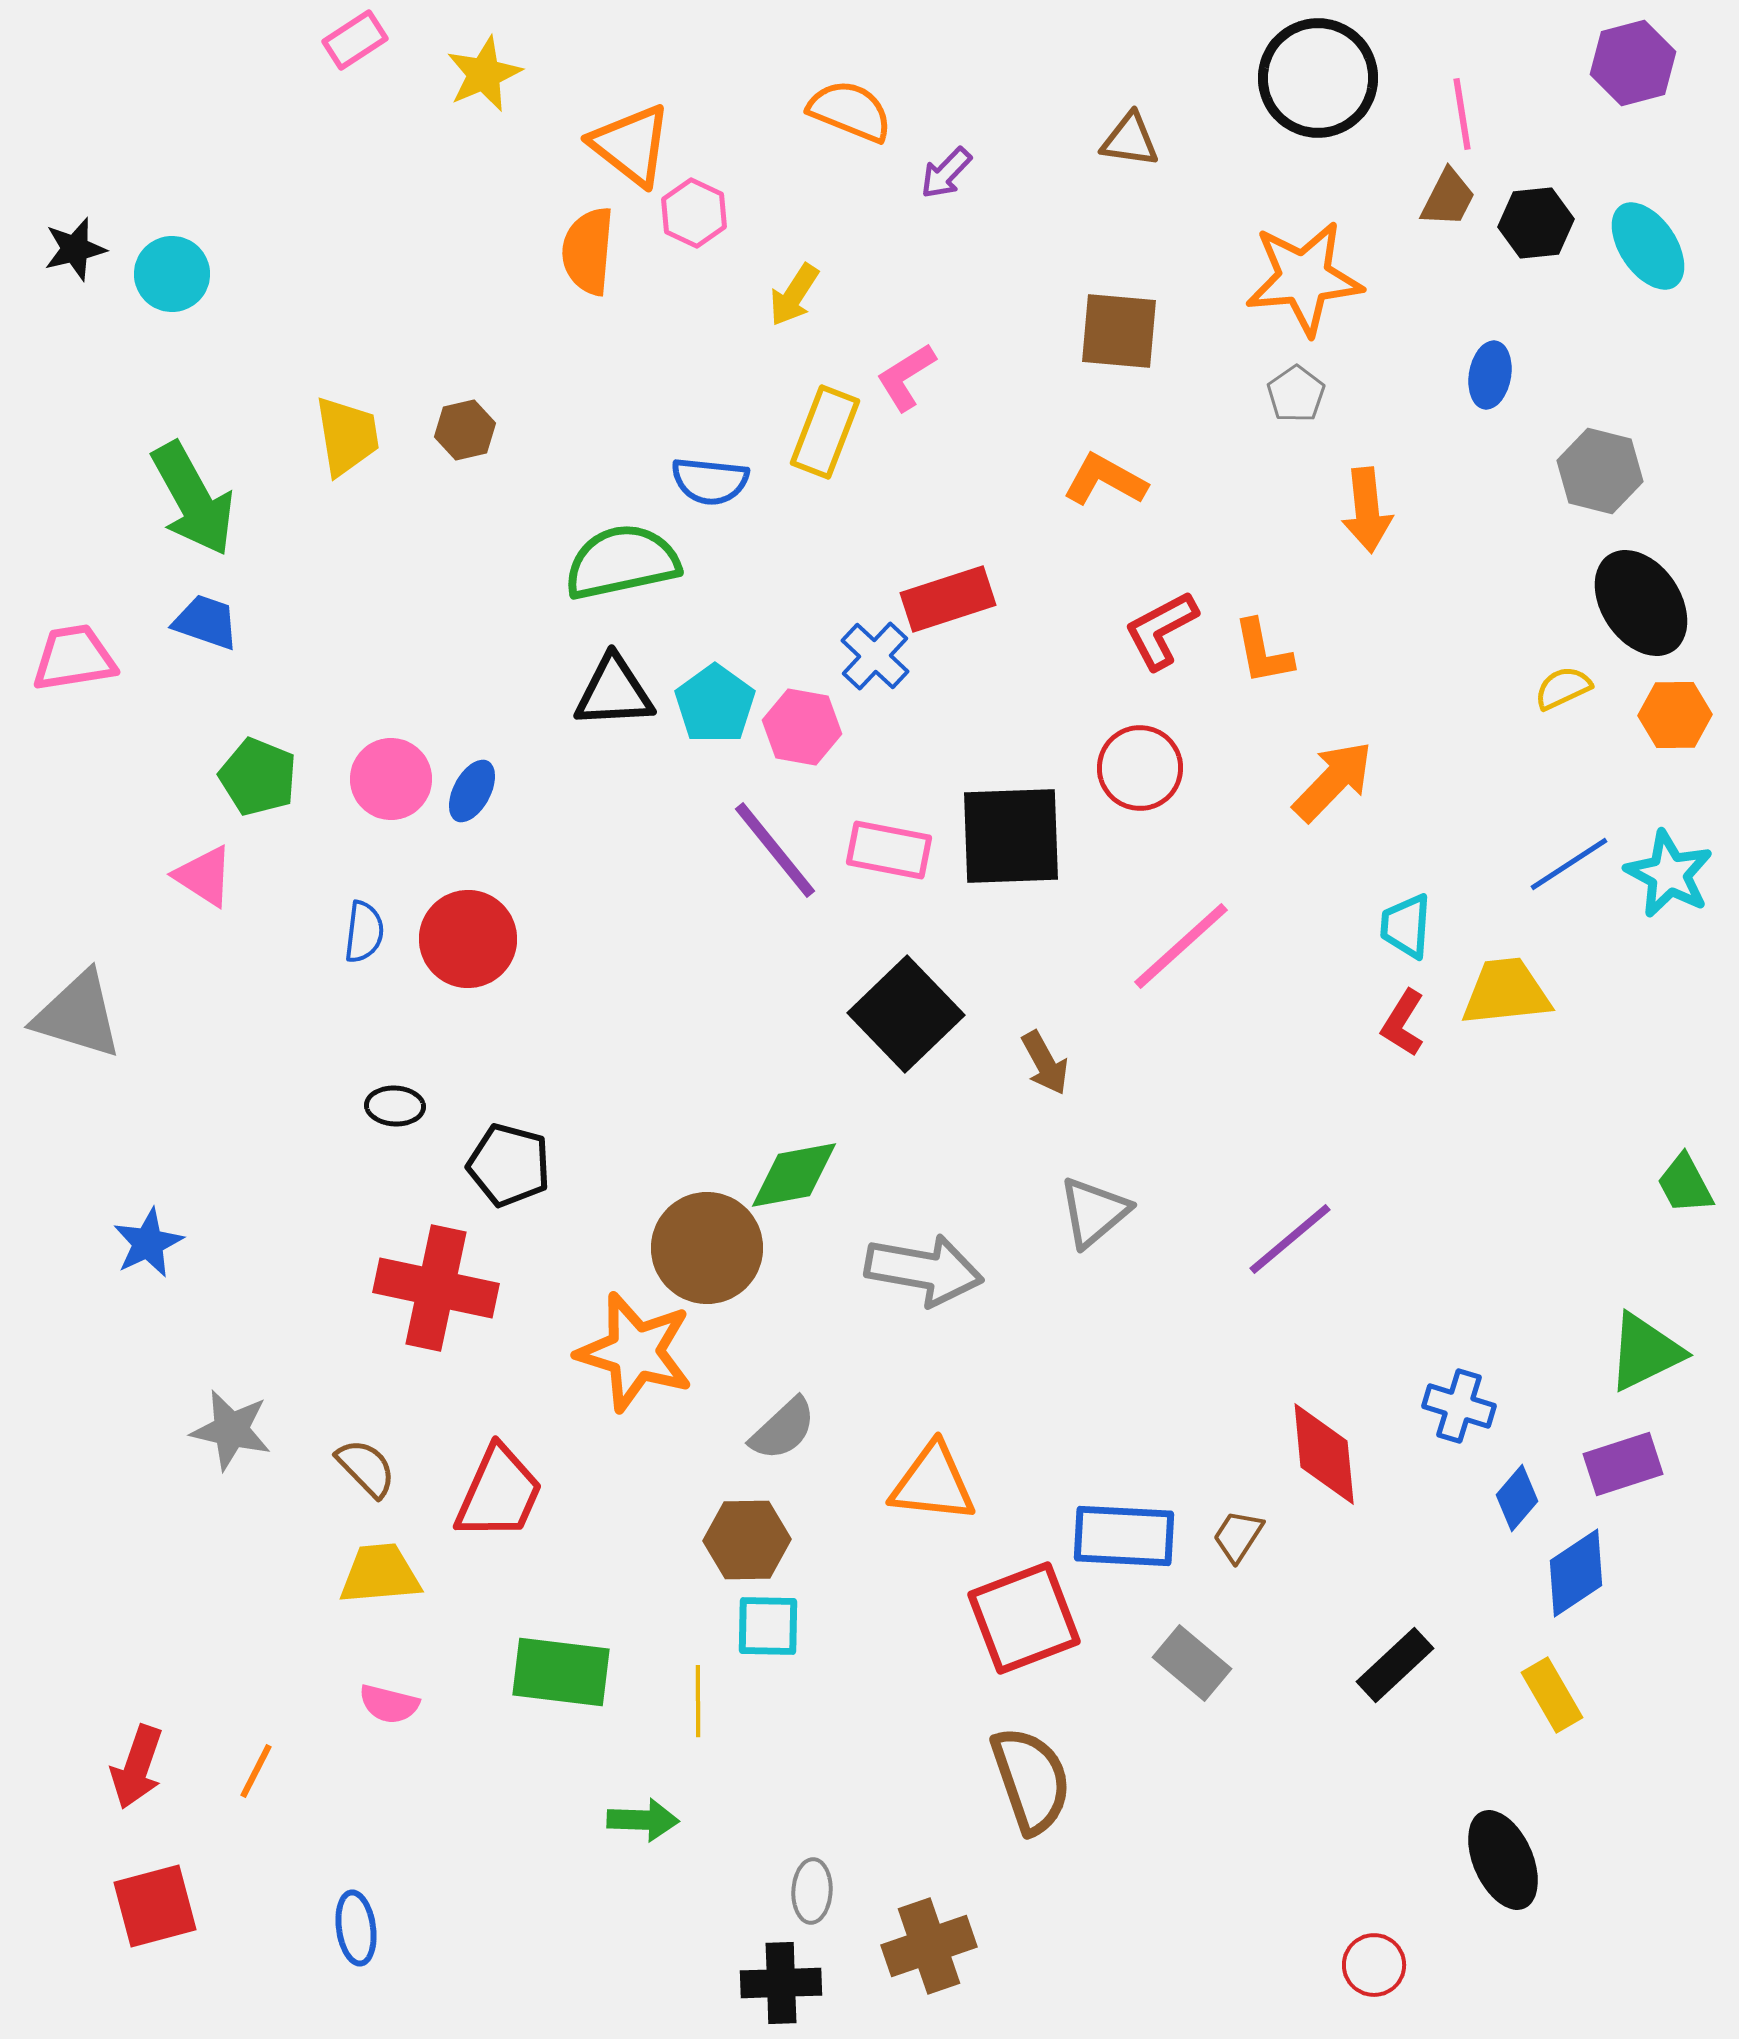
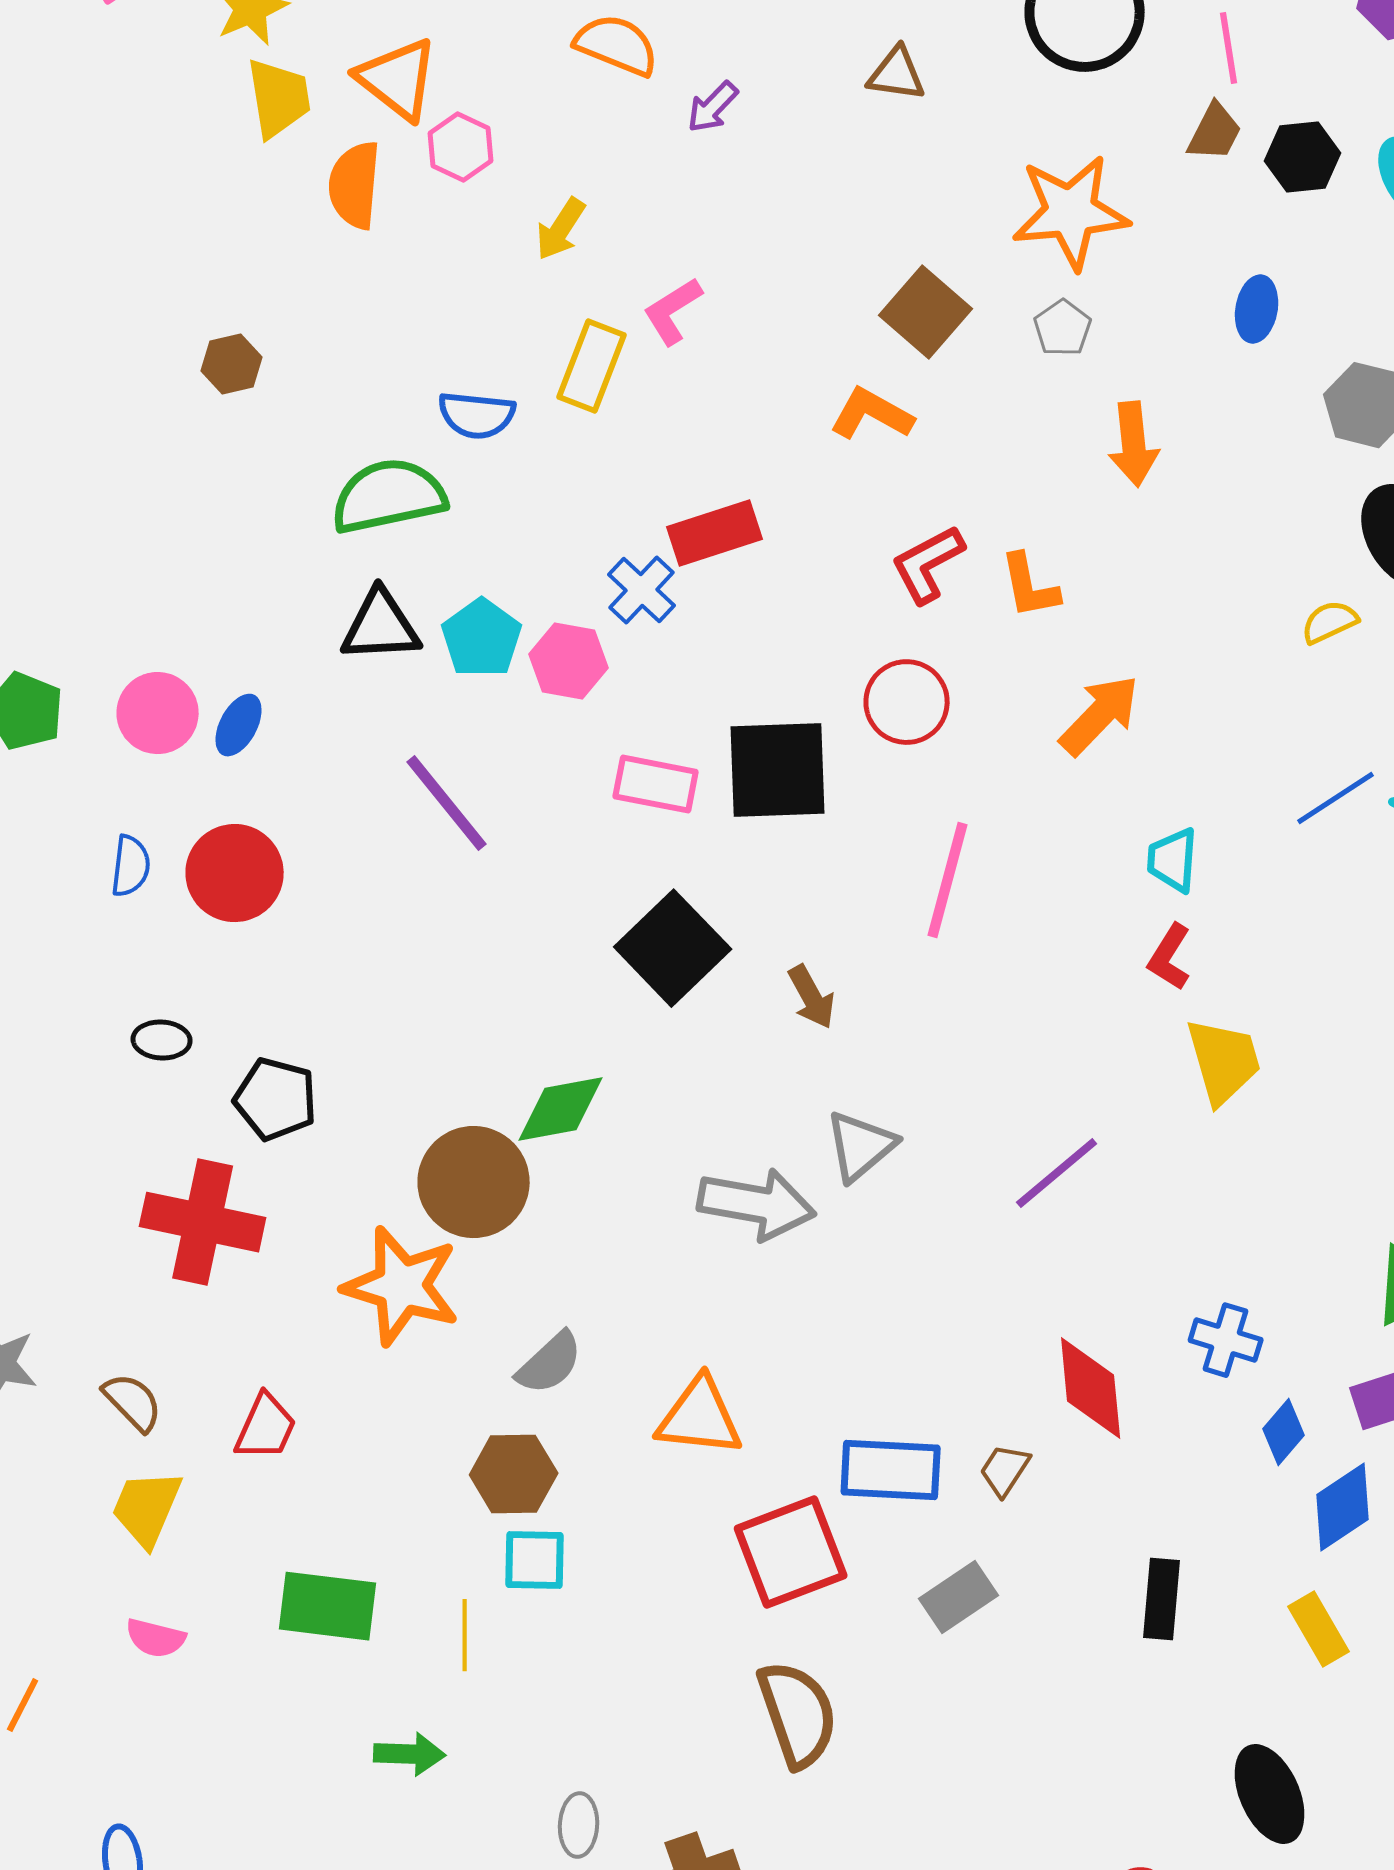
brown square: (1119, 331) -> (926, 312), moved, turned 36
yellow trapezoid: (347, 436) -> (279, 98), moved
purple line: (775, 850) -> (447, 803), moved
pink line: (1181, 946) -> (948, 880), turned -33
yellow trapezoid: (1506, 992) -> (1224, 1061), moved, turned 80
gray arrow: (924, 1270) -> (757, 1204), moved
red trapezoid: (499, 1493) -> (266, 1427), size x0.7
yellow trapezoid: (380, 1574) -> (147, 1508), turned -62
gray rectangle: (1192, 1663) -> (959, 1597), turned -74
black rectangle: (1395, 1665) -> (1162, 1599), turned -42

